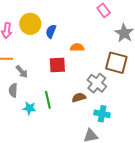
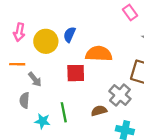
yellow circle: (30, 24) -> (46, 41), moved
orange semicircle: (77, 47) -> (99, 54), size x1.6

